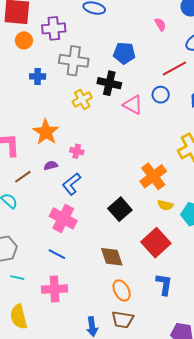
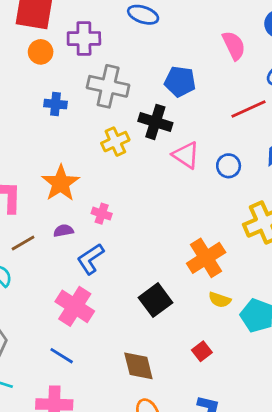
pink semicircle: (160, 24) -> (234, 46), size x1.5
blue circle: (161, 95) -> (229, 166), moved
red square: (156, 243) -> (202, 351), size x0.5

